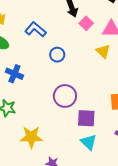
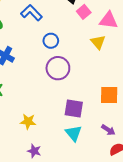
purple circle: (65, 96) -> (58, 68), moved
yellow star: (31, 137) -> (28, 121), moved, size x0.7

